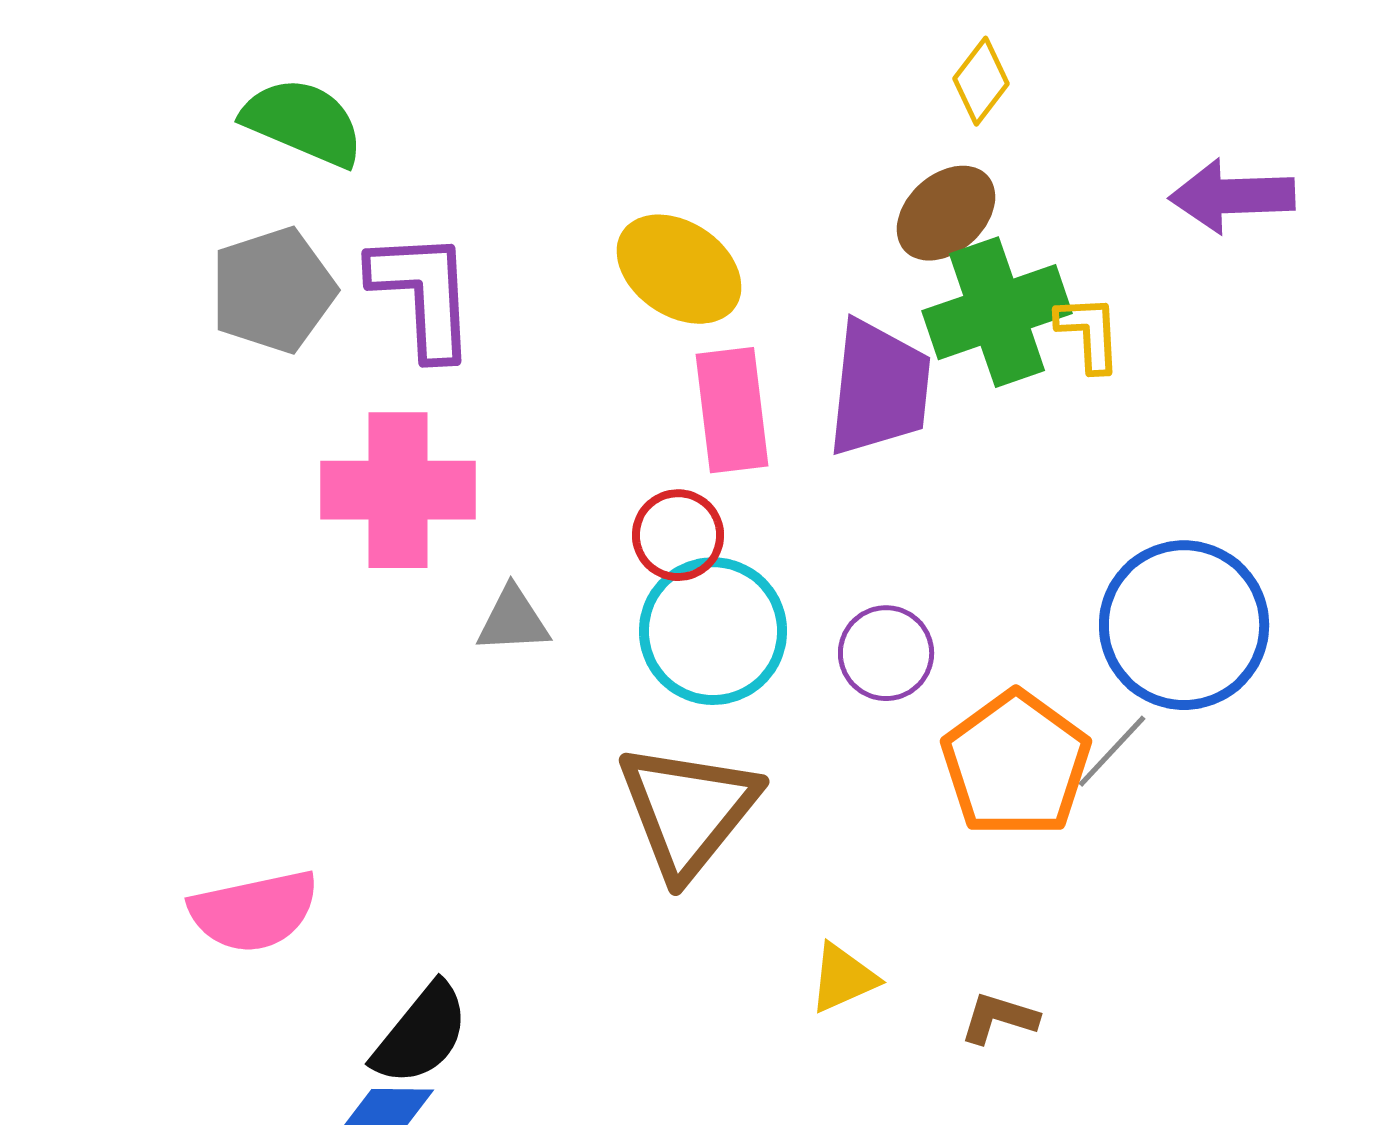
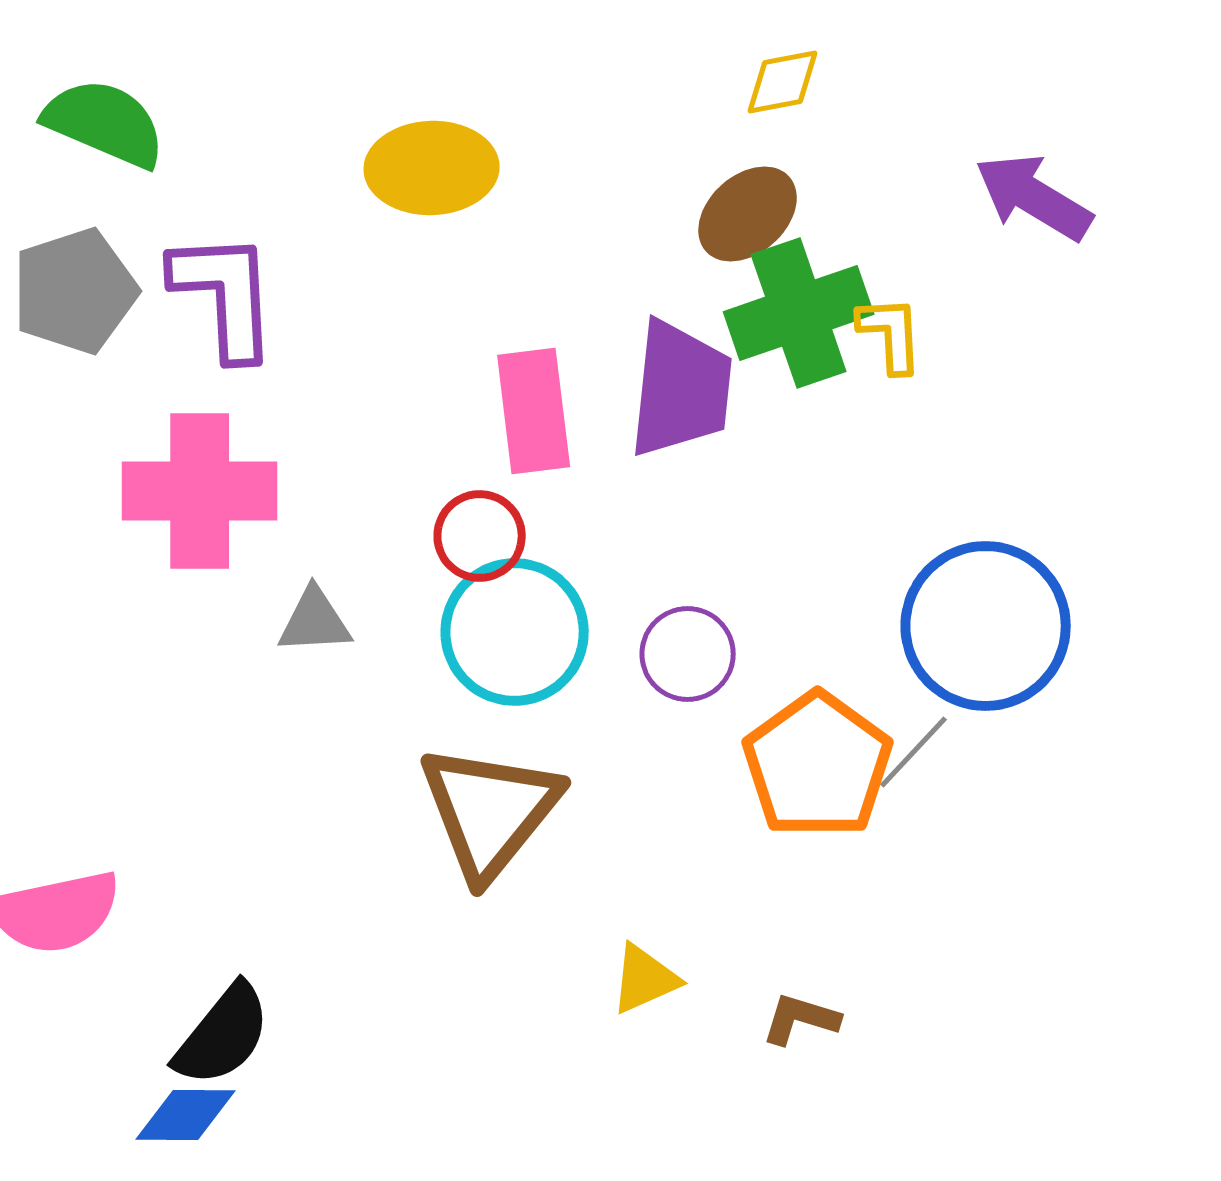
yellow diamond: (981, 81) -> (783, 82), turned 42
purple arrow: (1232, 196) -> (1034, 197), turned 33
yellow ellipse: (679, 269) -> (432, 168), moved, turned -36

